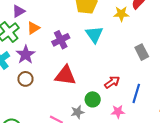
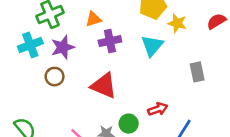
yellow star: (121, 14) -> (177, 23), moved
orange triangle: (33, 28) -> (93, 19), moved
gray rectangle: (142, 52) -> (197, 72), moved

